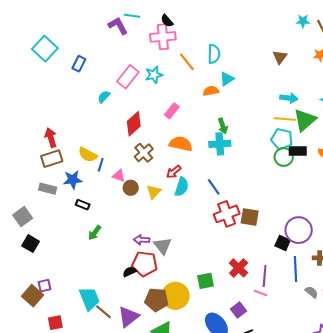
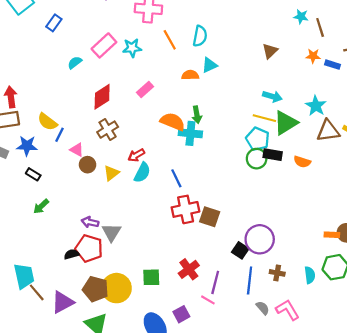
orange semicircle: (181, 144) -> (173, 122), moved

